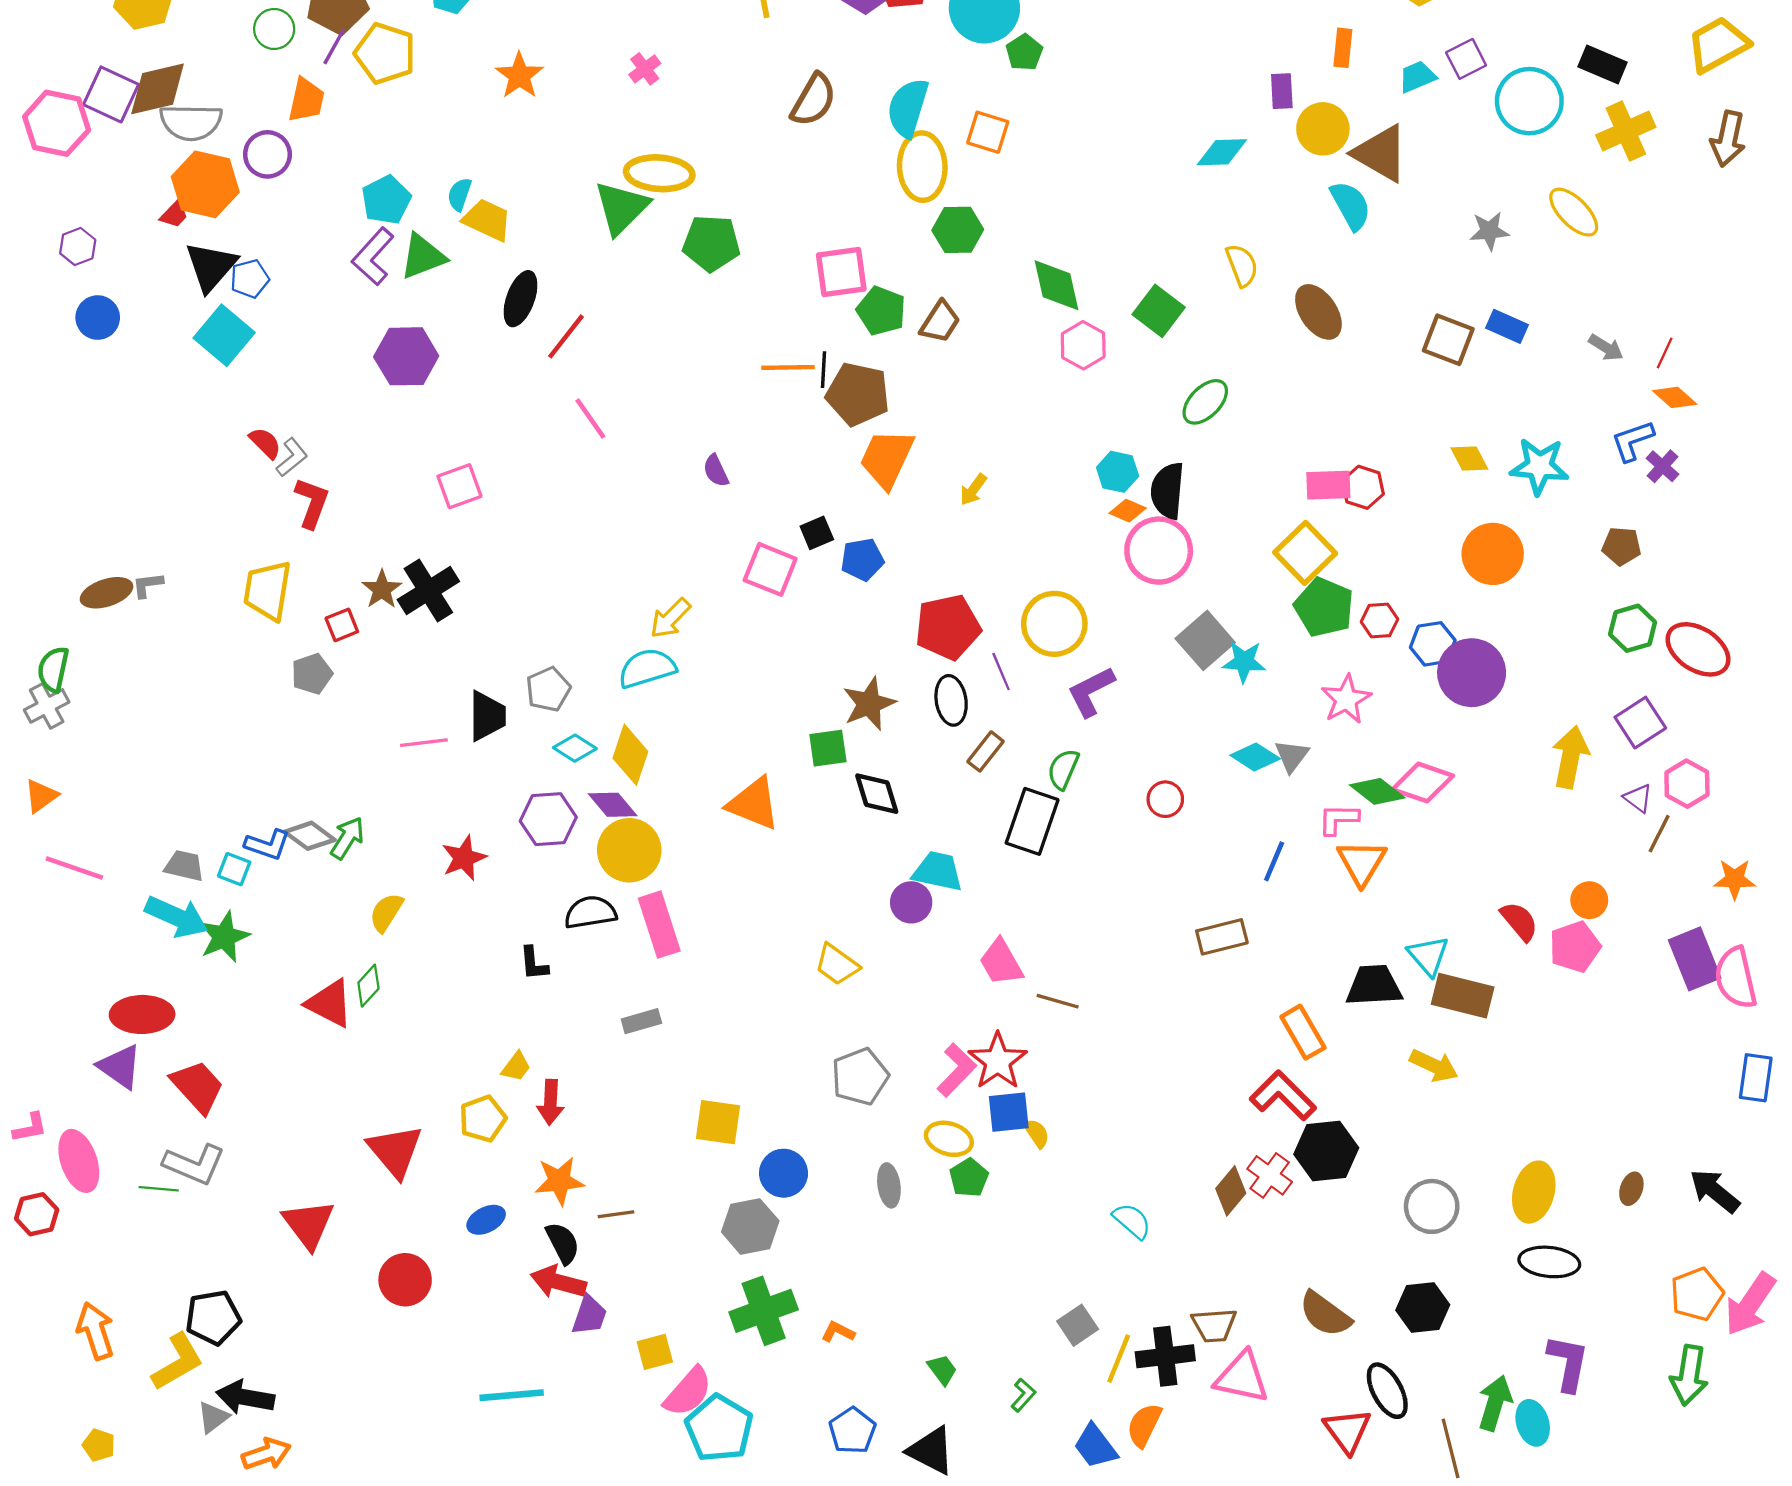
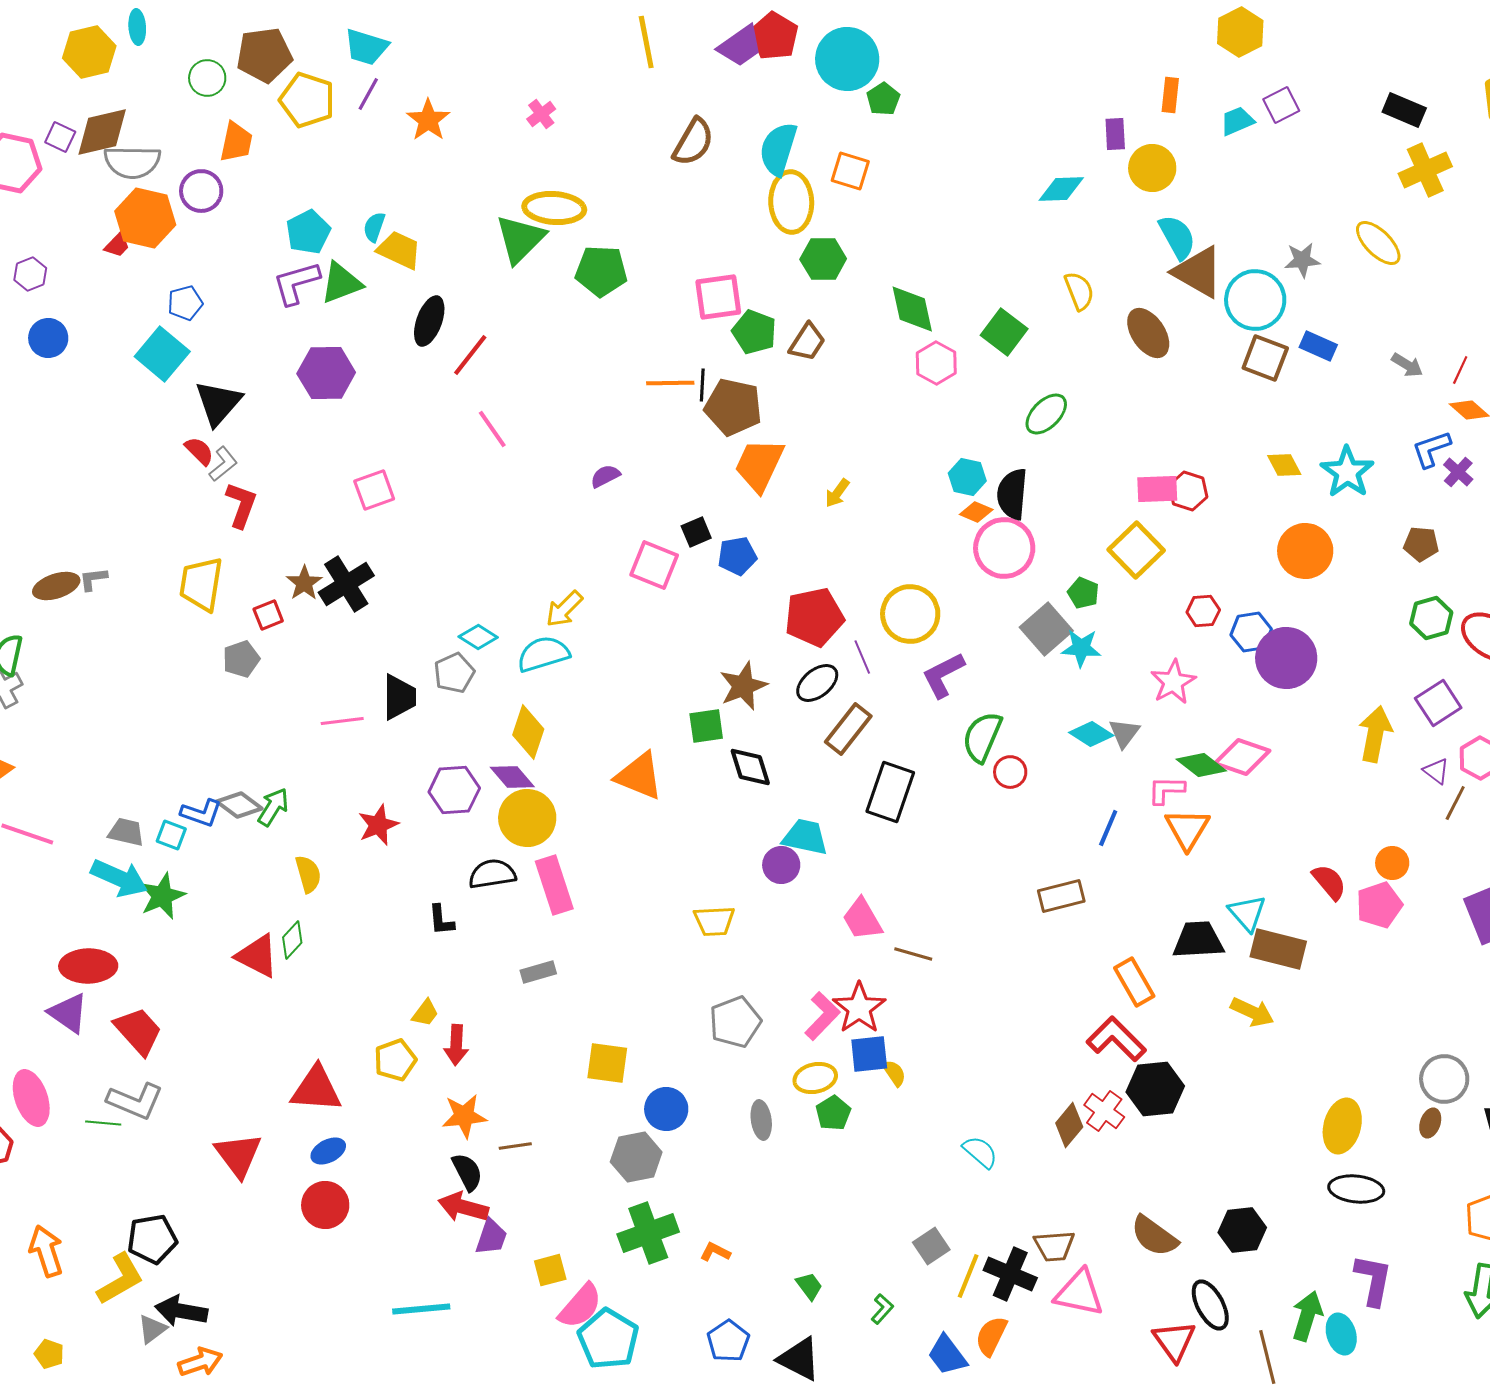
purple line: (334, 47) -> (368, 94), moved
purple square: (111, 94) -> (60, 137), size x0.6
cyan circle: (1529, 101) -> (1255, 300), moved
brown triangle: (1381, 153) -> (1198, 272), moved
purple L-shape: (373, 256) -> (296, 283), turned 32
black triangle: (211, 266) -> (218, 403), moved
cyan star: (1539, 466) -> (1347, 472), turned 30
purple semicircle: (716, 471) -> (605, 476), turned 88
green pentagon: (1324, 607) -> (1083, 593), moved, size x0.6
black ellipse: (951, 700) -> (817, 683), turned 60
cyan diamond: (575, 748) -> (478, 637), moved
brown rectangle: (986, 751) -> (848, 729), size x1.4
green semicircle: (1063, 769) -> (982, 737), moved, size x1.4
yellow semicircle: (386, 912) -> (308, 874), turned 132
yellow trapezoid: (837, 965) -> (714, 921), turned -39
yellow ellipse: (949, 1139) -> (815, 1078), turned -30
red triangle: (395, 1151) -> (316, 1089), turned -46
gray circle: (1432, 1206) -> (1444, 1079), moved
blue ellipse: (486, 1220) -> (328, 1151), moved
black cross: (1165, 1356) -> (1010, 1274), turned 30

